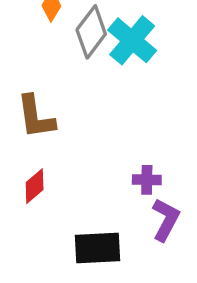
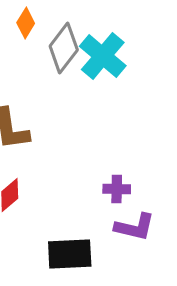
purple L-shape: (166, 220) -> (135, 227), turned 75

